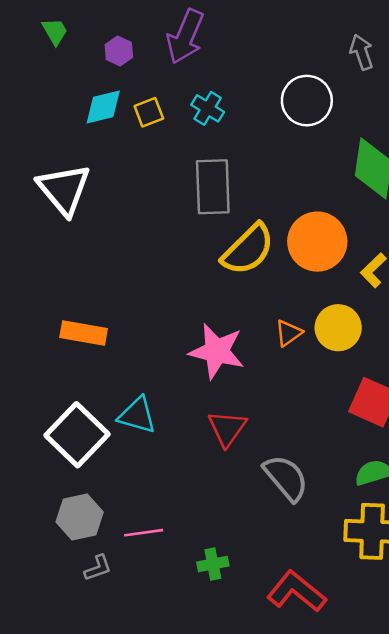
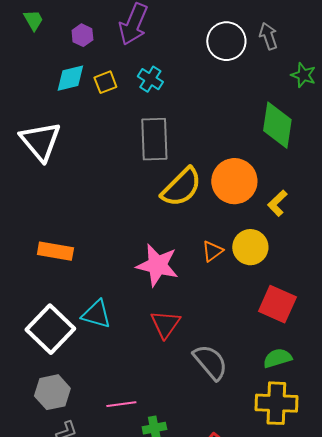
white circle: (307, 101) -> (226, 41), moved
pink line: (144, 533) -> (121, 404), moved

